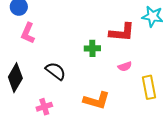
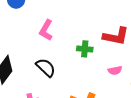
pink L-shape: (28, 33) -> (46, 30), moved

